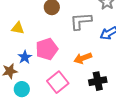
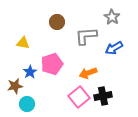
pink square: (58, 82) -> (79, 97), moved

